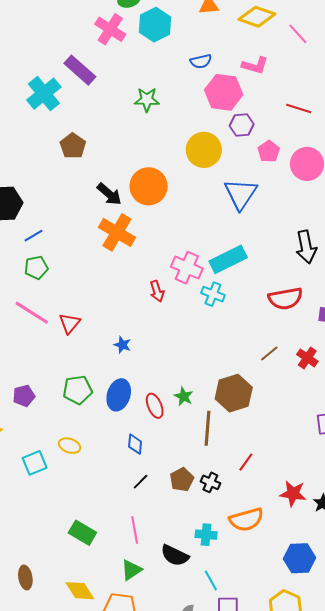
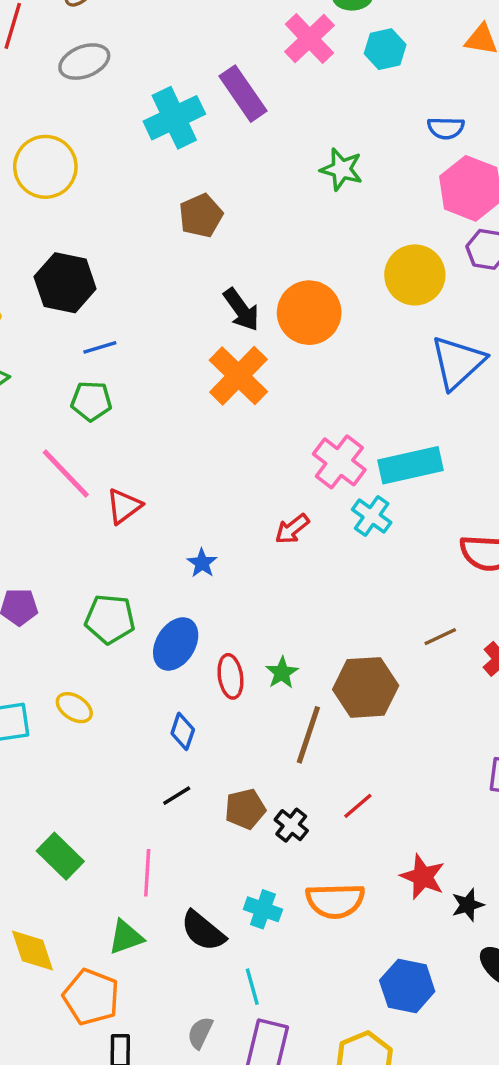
cyan hexagon: (155, 25) -> (385, 49), size x0.7
red arrow: (157, 291) -> (292, 529), moved, turned 55

